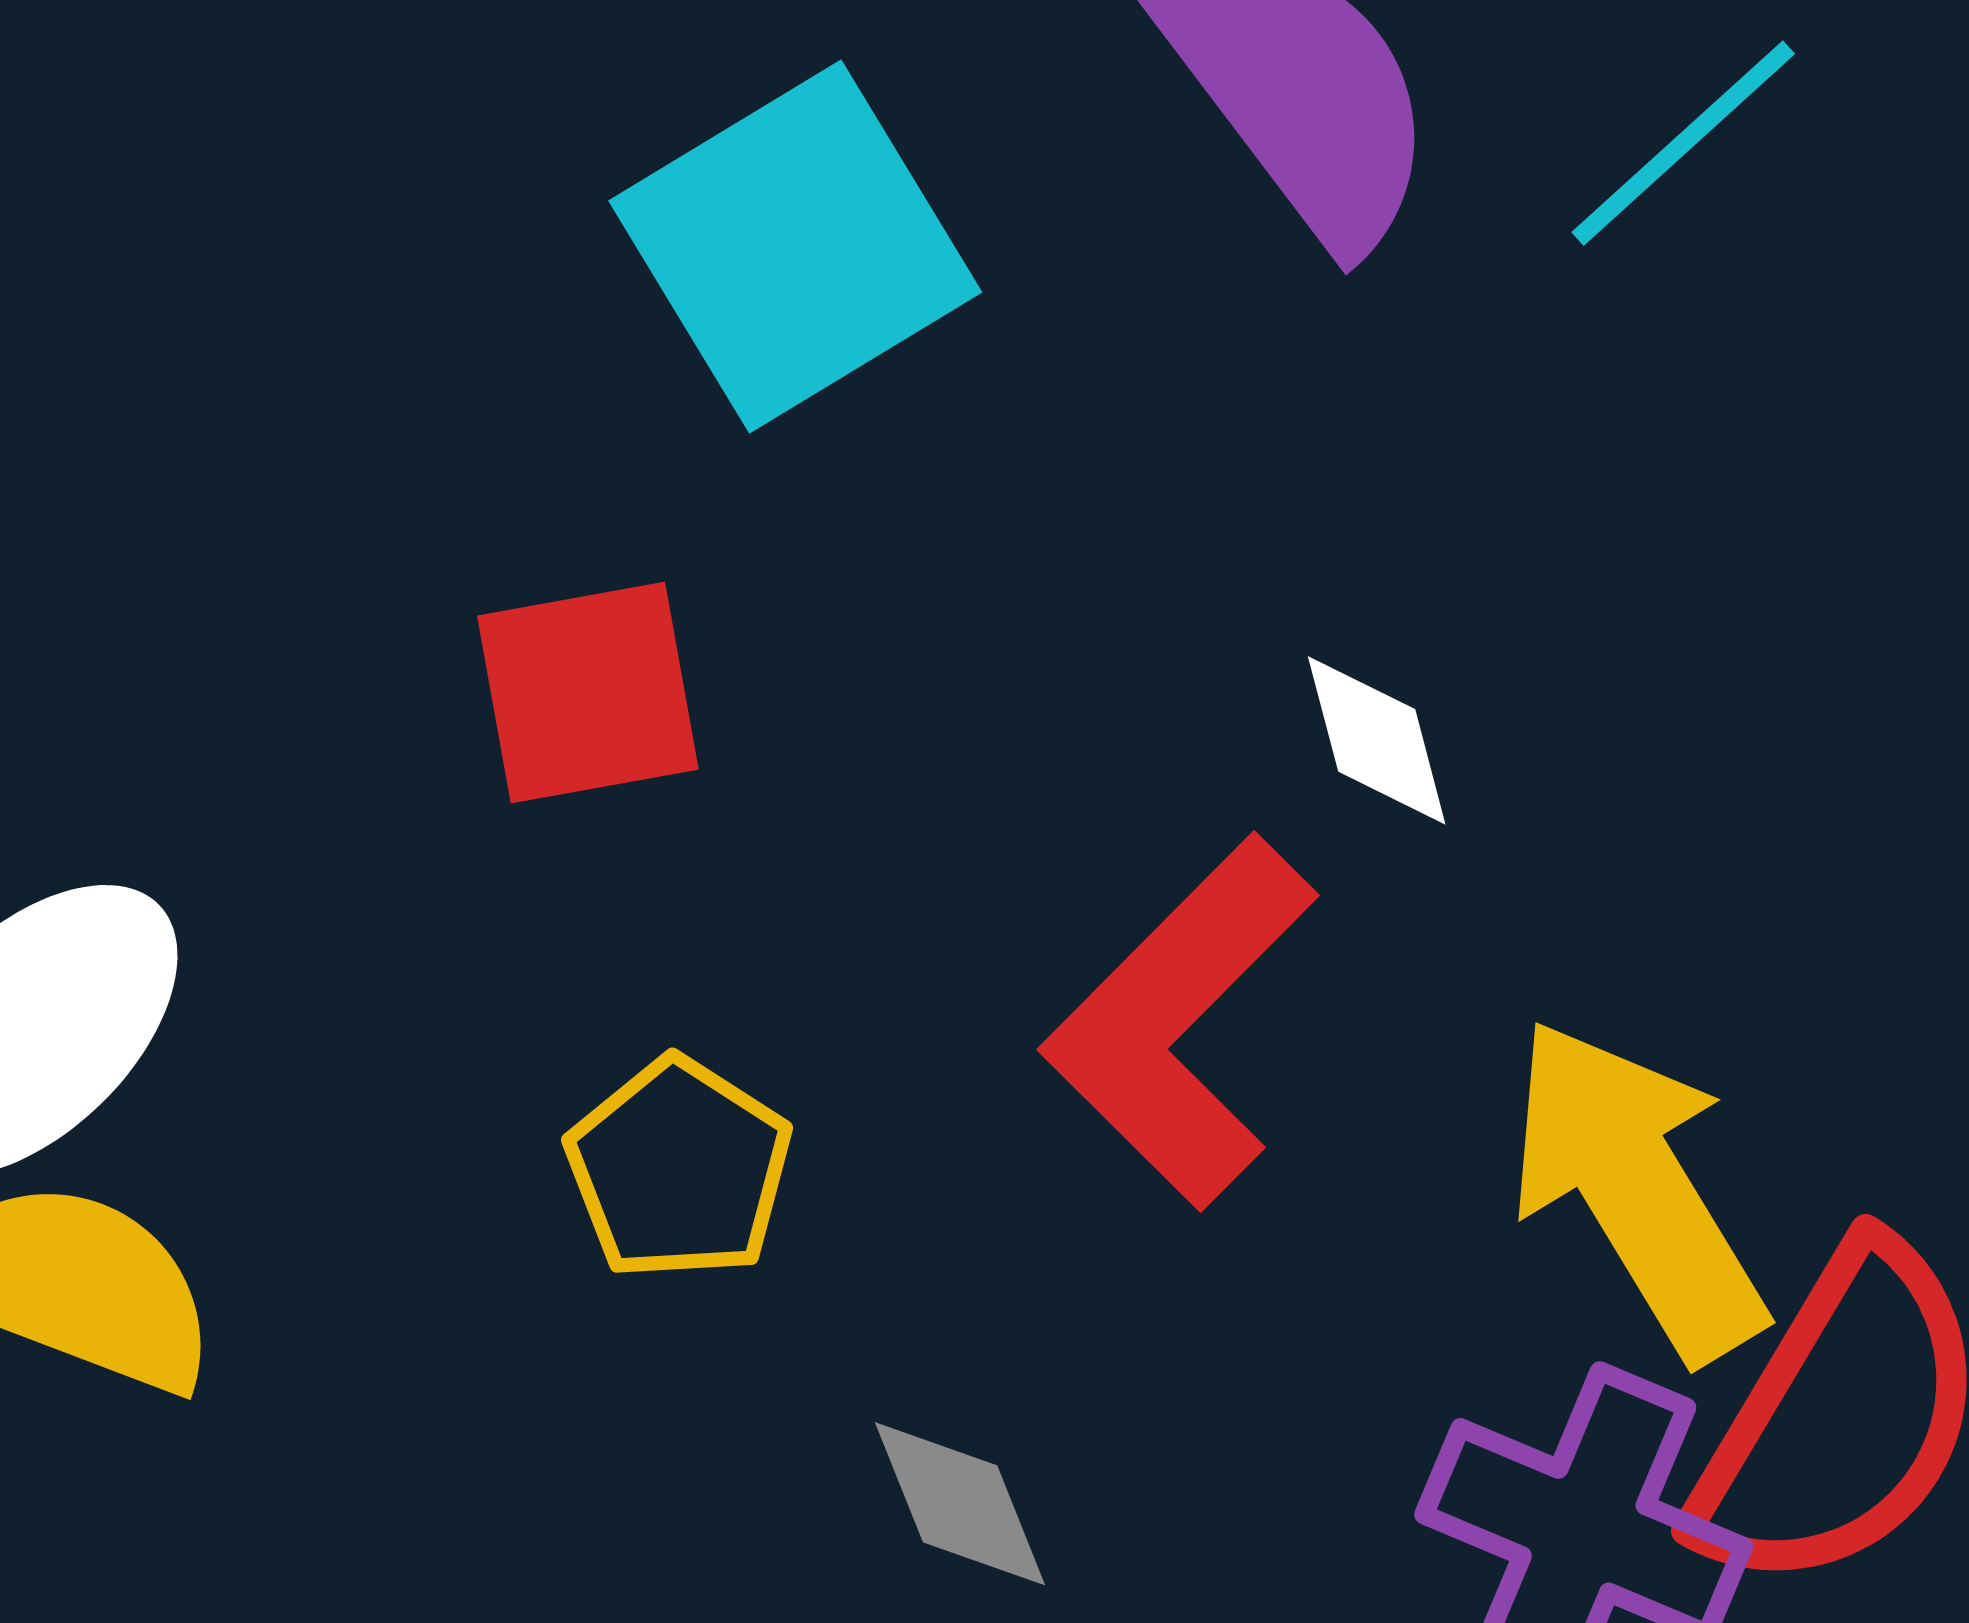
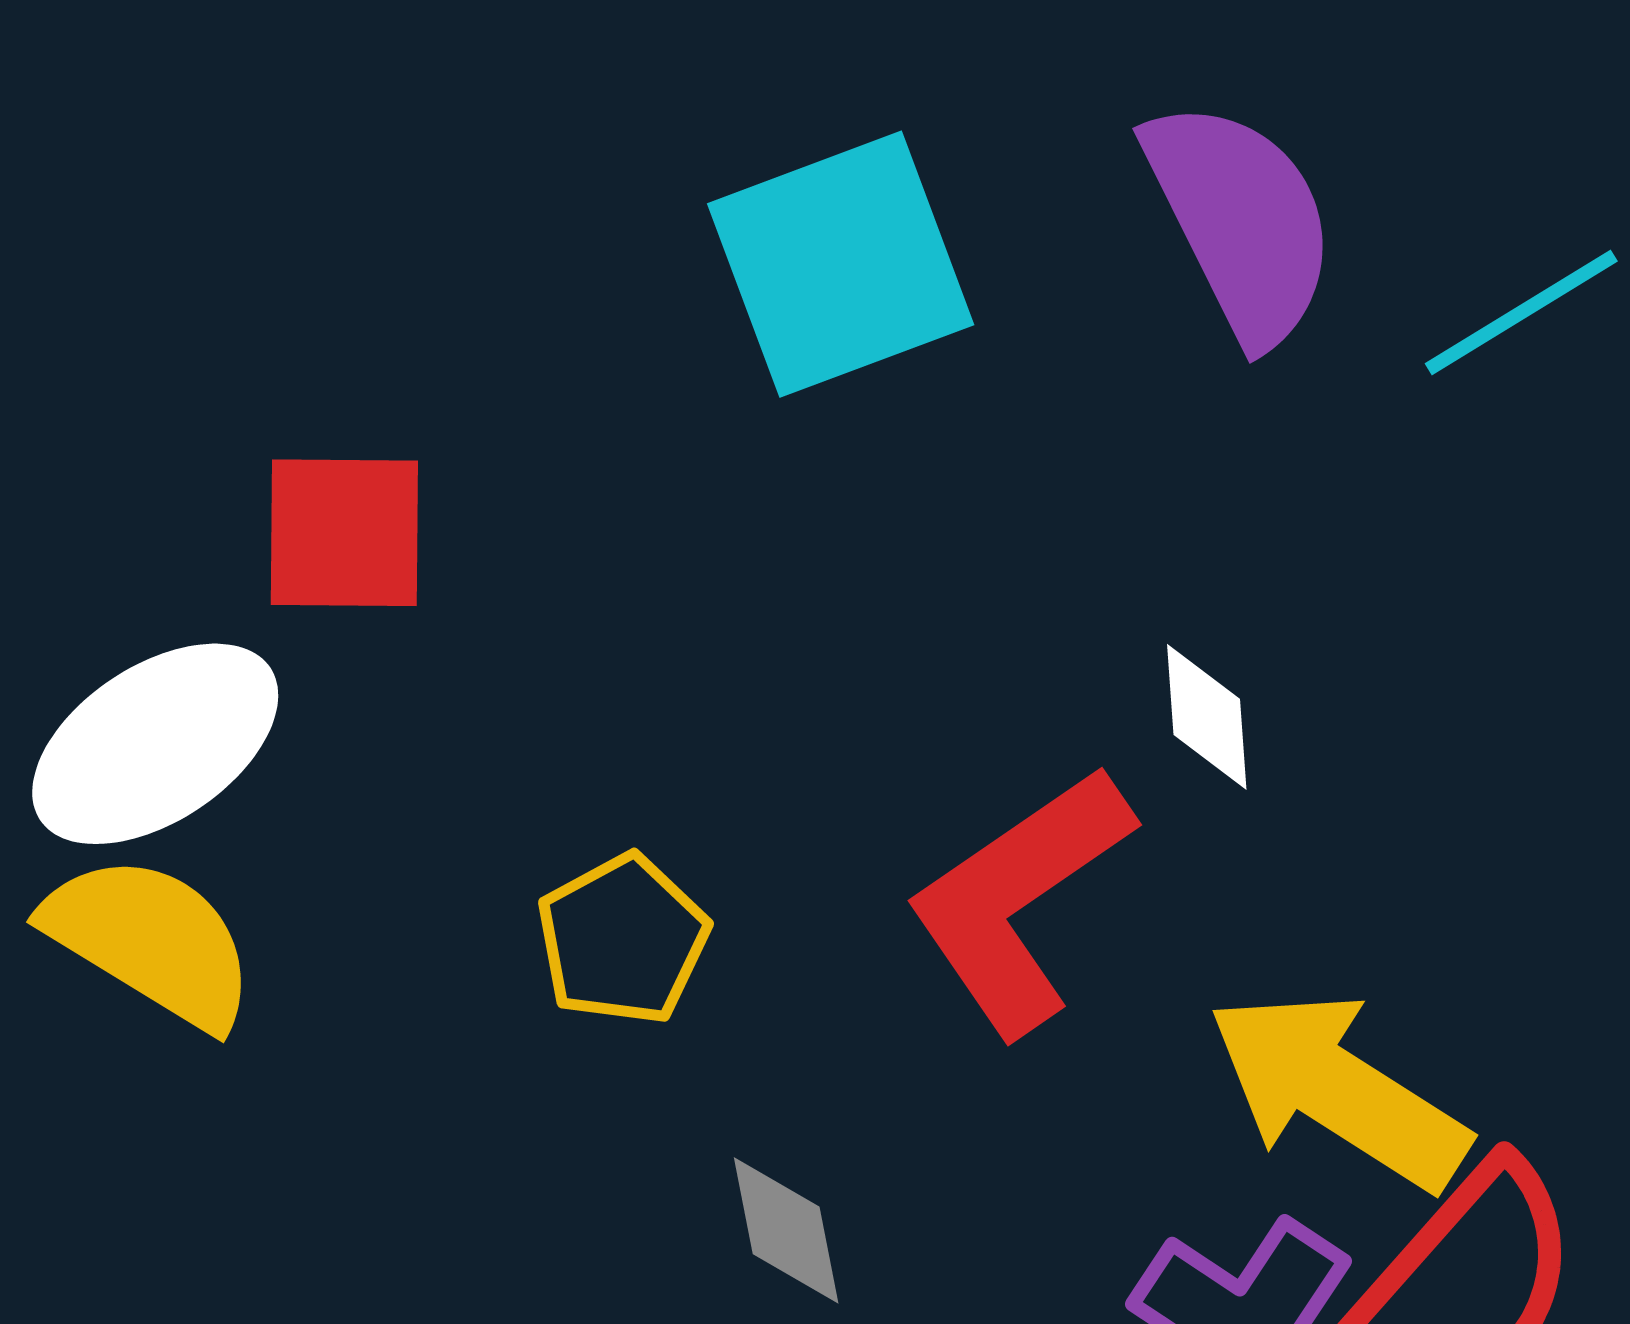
red square: (588, 693) -> (344, 533), moved
yellow arrow: (1637, 1189) -> (1338, 1090), turned -37

